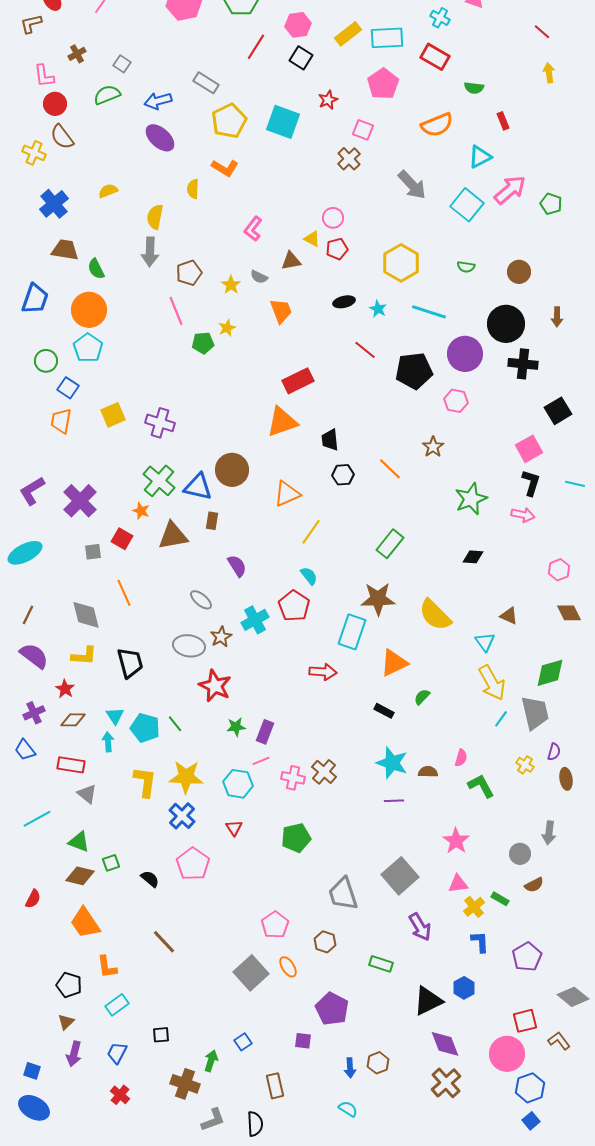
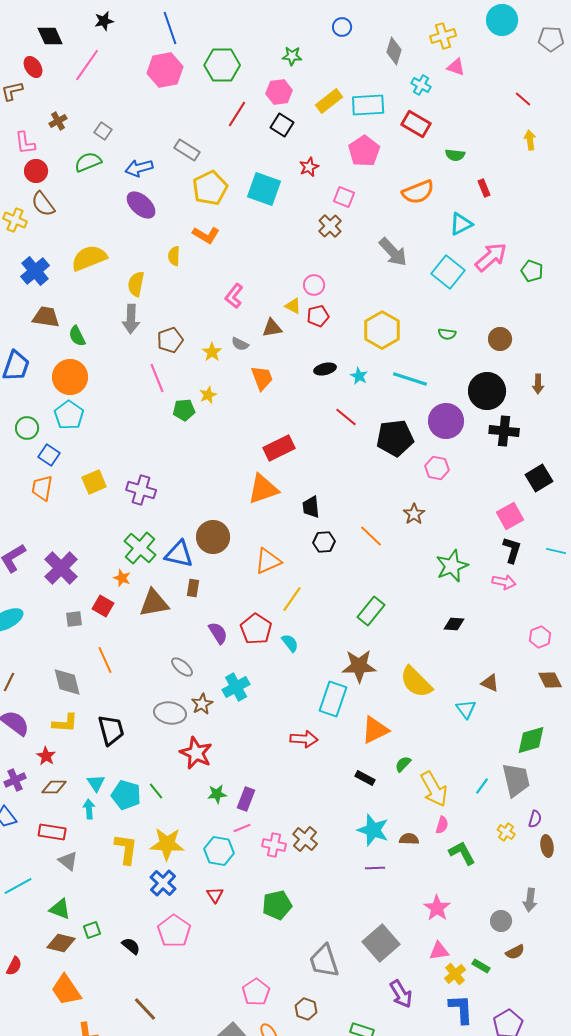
yellow semicircle: (108, 191) -> (89, 258), size x1.8
red pentagon: (294, 606) -> (256, 629), moved
yellow arrow: (492, 683) -> (434, 789), moved
blue L-shape: (480, 942) -> (461, 1009), size x1.4

